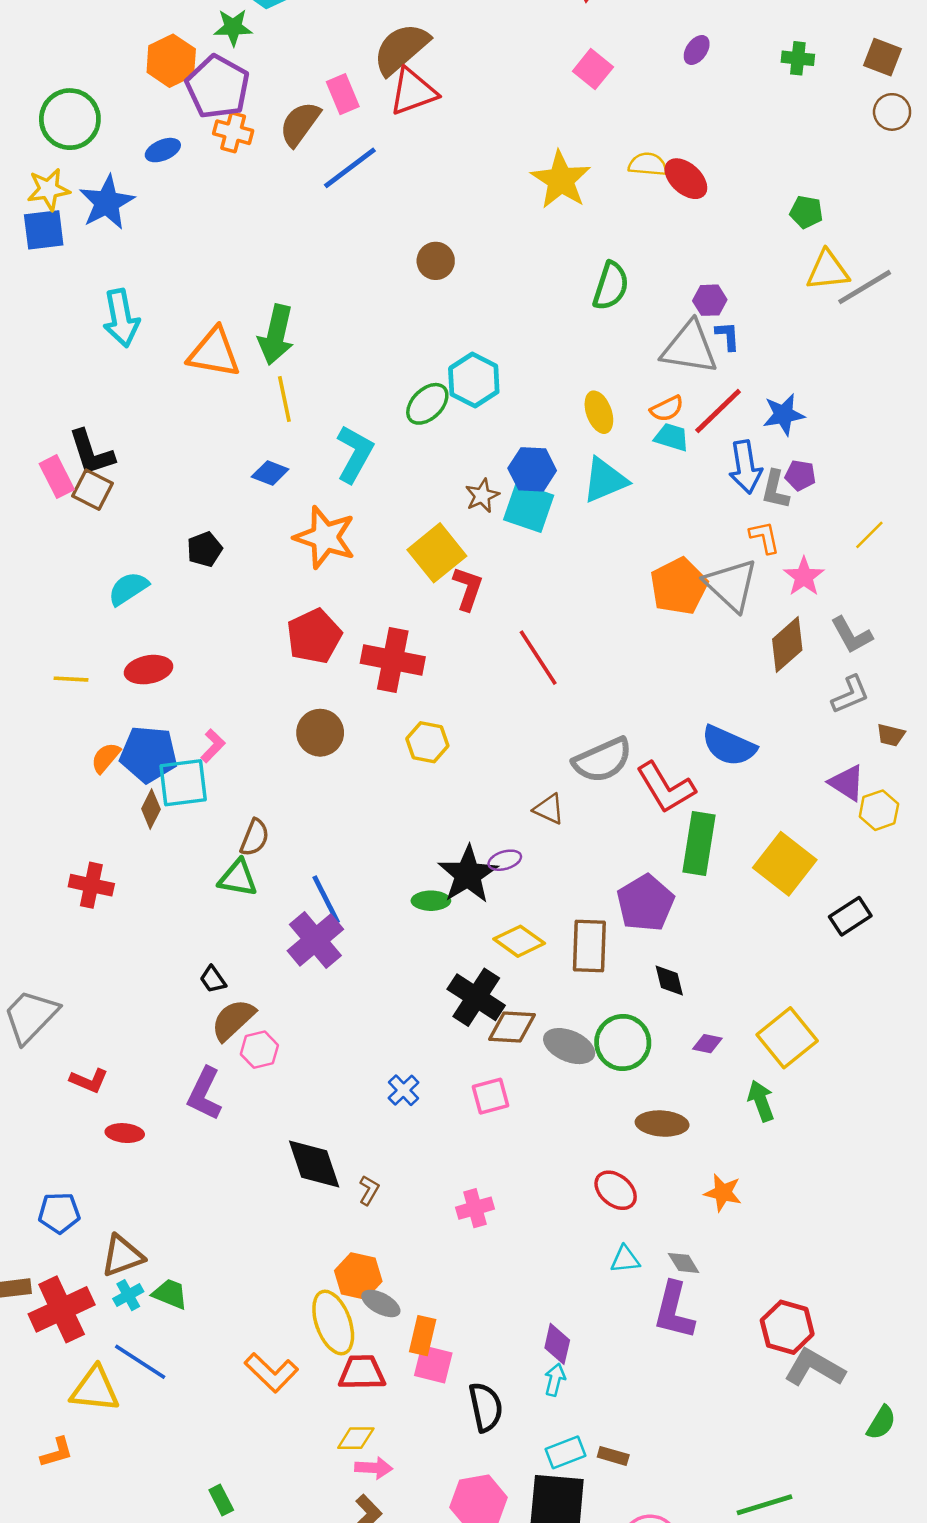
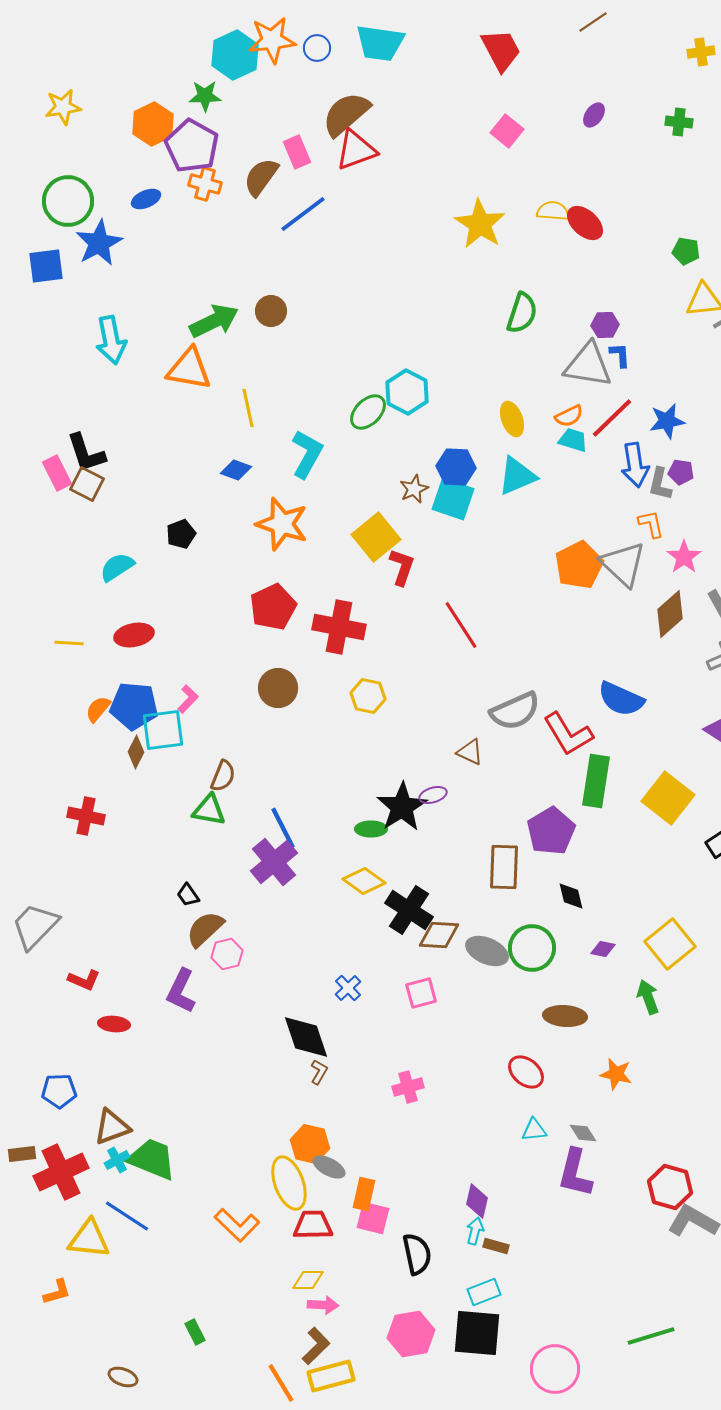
green circle: (70, 119) -> (68, 201), moved
yellow star: (48, 189) -> (63, 107), moved
brown circle: (436, 261) -> (271, 311), moved
green arrow: (276, 335) -> (214, 321), moved, turned -129
yellow diamond: (519, 941) -> (364, 881), moved
black diamond: (314, 1164) -> (306, 1037), moved
green trapezoid: (170, 1294) -> (152, 1159), size x1.6
brown rectangle: (613, 1456) -> (496, 1246), moved

